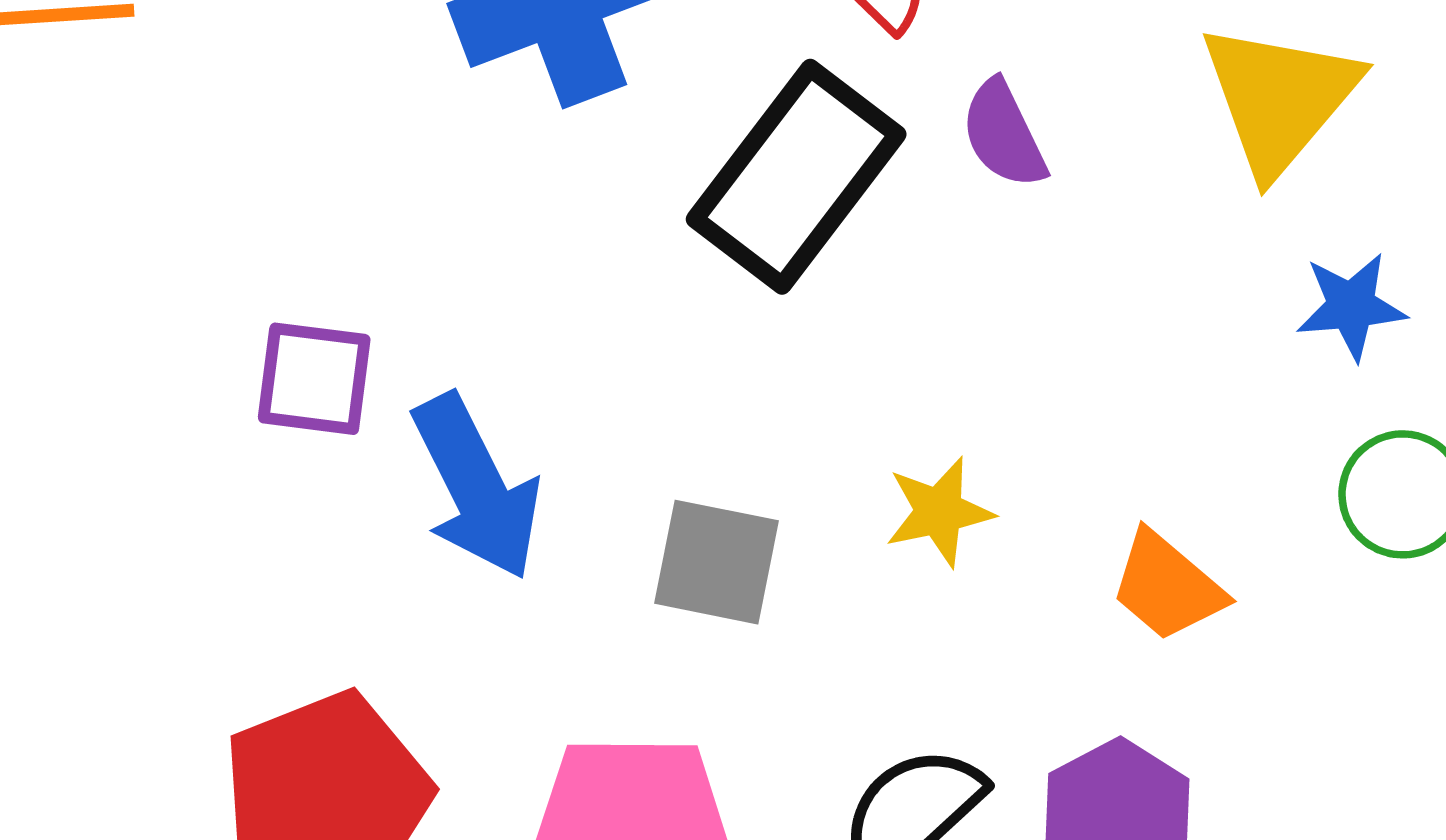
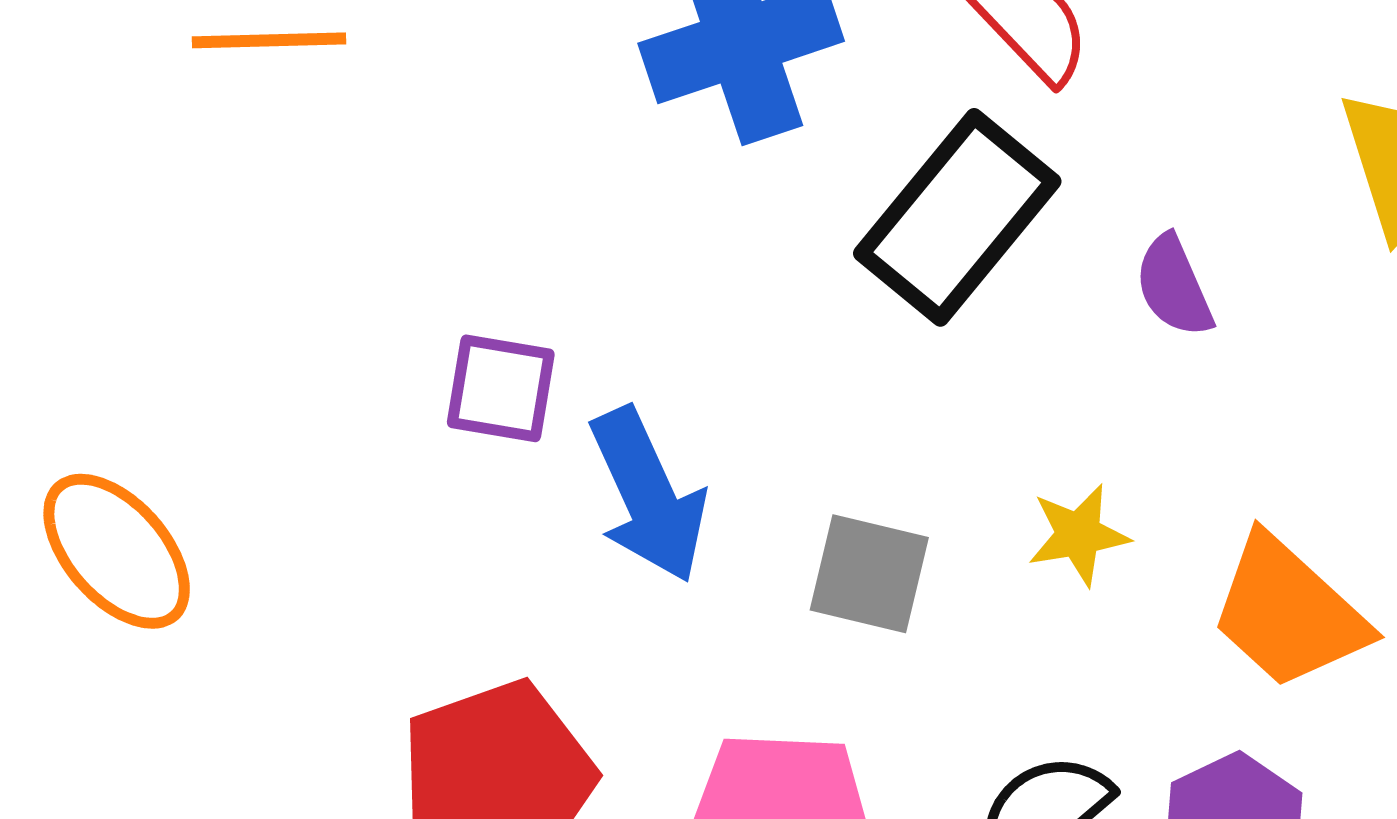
purple semicircle: (1004, 134) -> (1174, 286), moved
orange trapezoid: (1167, 586) -> (1289, 613), size x1.5

